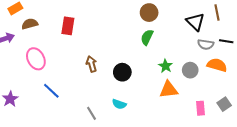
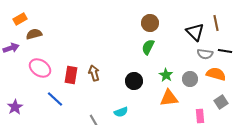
red rectangle: (68, 26) -> (71, 75), moved
pink ellipse: (36, 59) -> (40, 68), turned -30
black circle: (122, 72) -> (134, 81), moved
cyan semicircle: (119, 104) -> (121, 112), turned -40
gray square: (224, 104) -> (221, 102), moved

